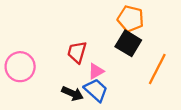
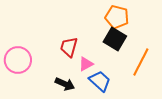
blue trapezoid: (96, 90) -> (100, 81), moved

